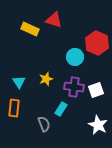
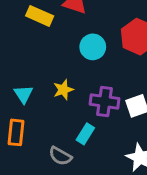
cyan circle: (75, 57) -> (93, 47), moved
gray semicircle: (44, 124) -> (60, 156), turned 140

